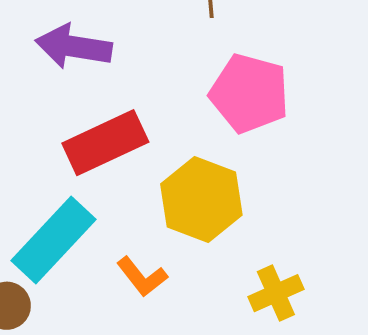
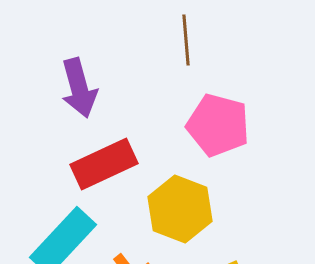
purple arrow: (74, 47) -> (79, 88), turned -114

